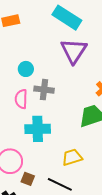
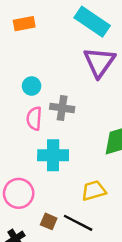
cyan circle: (26, 69) -> (32, 86), moved
brown square: (28, 179) -> (49, 221), moved

